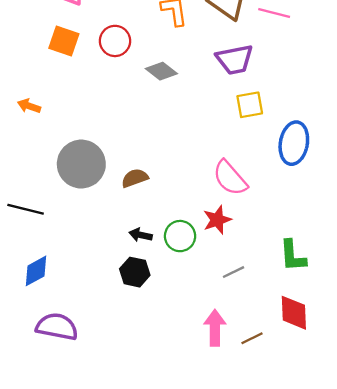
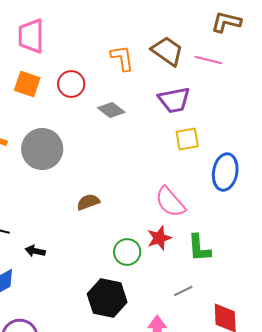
gray circle: (81, 164) -> (42, 149), moved
black arrow: (141, 235) -> (35, 251), moved
green L-shape: (293, 256) -> (199, 248), moved
black hexagon: (135, 272) -> (107, 298), moved, size x1.5
gray line: (233, 272) -> (183, 291), moved

